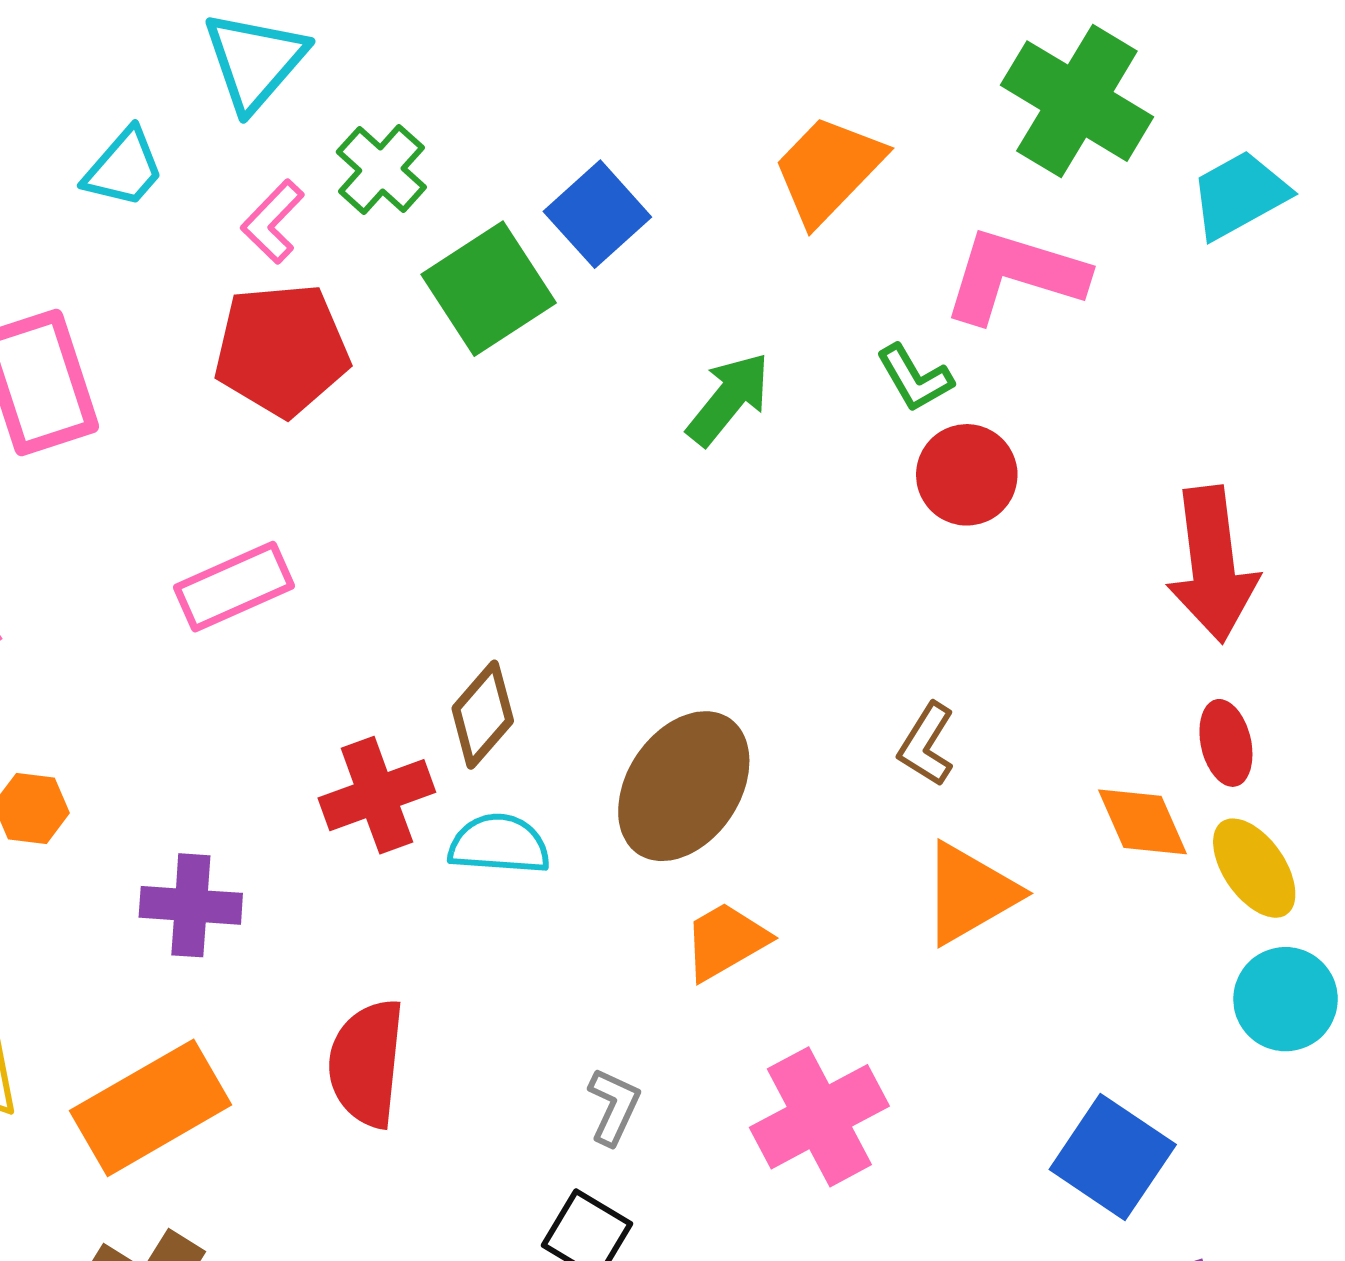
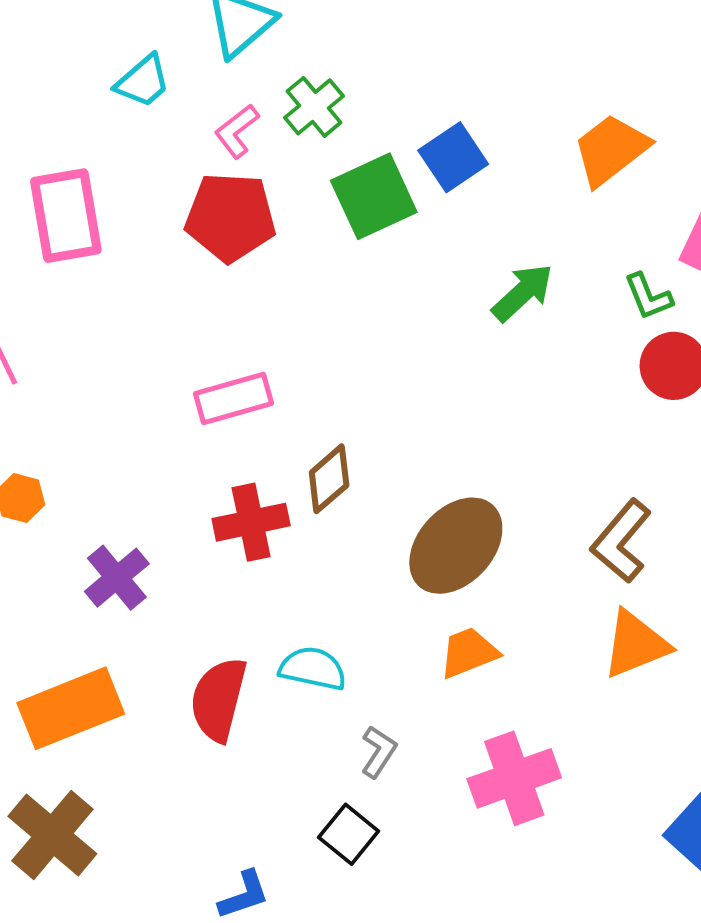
pink rectangle: (234, 587) -> (234, 398), moved
brown L-shape: (927, 744) -> (621, 541), size x1.5
cyan semicircle: (499, 844) -> (313, 668), moved
purple cross: (191, 905) -> (117, 578), turned 38

